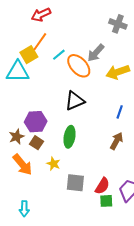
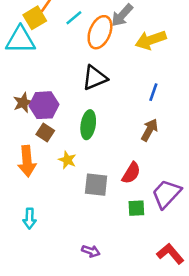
orange ellipse: (79, 66) -> (100, 32), turned 65
brown star: (17, 137) -> (23, 103), moved
orange arrow: (22, 165) -> (27, 161), turned 35
red semicircle: (102, 186) -> (131, 173), moved

